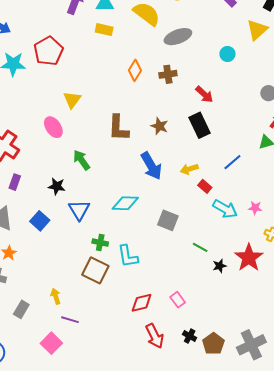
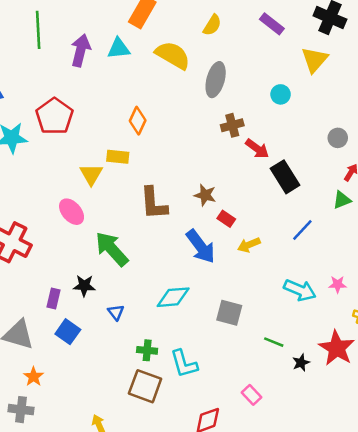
yellow rectangle: (104, 30) -> (118, 157), moved
gray ellipse: (178, 37) -> (216, 80), turned -48
orange diamond: (135, 70) -> (138, 121), moved
brown cross: (168, 74) -> (232, 125), moved
black rectangle: (199, 125) -> (285, 177), moved
green arrow: (81, 160) -> (112, 249), size x1.4
purple rectangle: (15, 182) -> (54, 299), moved
red rectangle: (205, 186) -> (226, 219), moved
blue triangle: (79, 210) -> (116, 312), size x0.6
pink rectangle: (178, 300) -> (252, 395), moved

